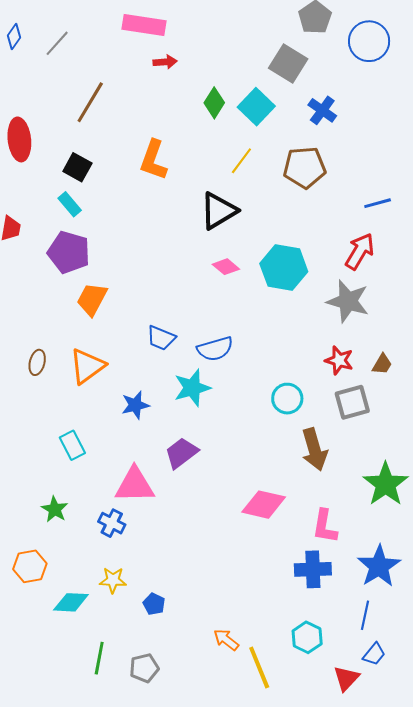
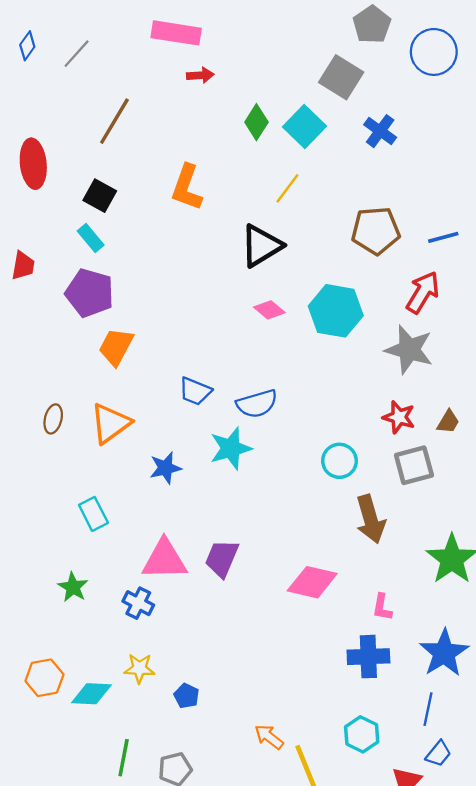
brown pentagon: (304, 167) -> (376, 231), moved
purple trapezoid: (181, 453) -> (222, 558), moved, turned -30
pink L-shape: (325, 526) -> (382, 607), size x0.7
orange hexagon: (30, 566) -> (44, 678), moved

